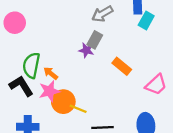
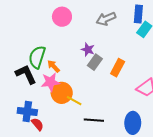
pink circle: (15, 23) -> (62, 17), moved
gray rectangle: (95, 40) -> (95, 62), moved
orange rectangle: (122, 66) -> (118, 68), turned 72

